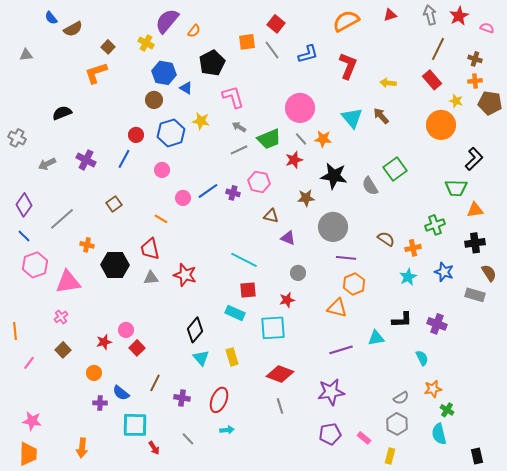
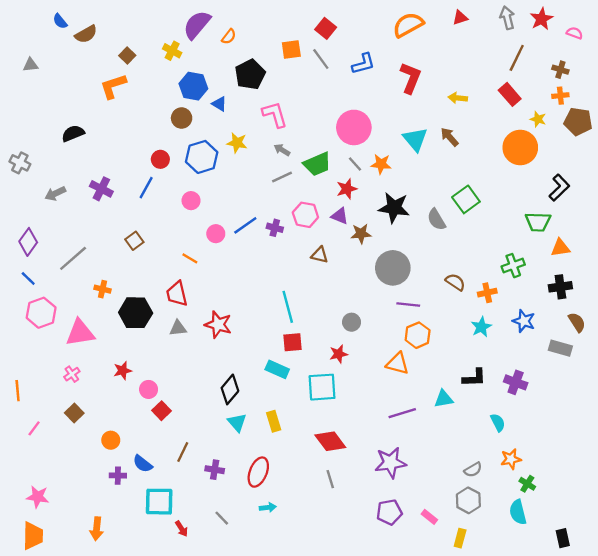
purple triangle: (288, 238) -> (340, 216), moved
cyan line: (244, 260) -> (288, 307), turned 48
red star: (104, 342) -> (123, 371), moved
red diamond: (280, 374) -> (330, 441), turned 32

